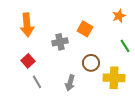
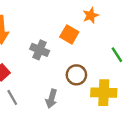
orange star: (119, 16) -> (91, 15), moved
gray cross: (60, 42) -> (40, 50), turned 35

